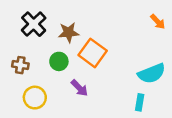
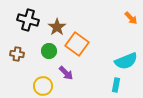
black cross: (34, 24) -> (28, 20), turned -30
brown star: (69, 32) -> (57, 27), turned -30
yellow circle: (35, 98) -> (43, 86), moved

